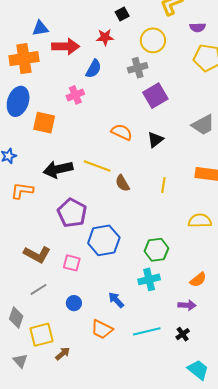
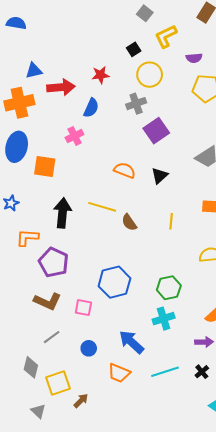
black square: (122, 14) -> (134, 49), moved
black arrow: (58, 169) -> (62, 213), turned 112
purple pentagon: (72, 213) -> (54, 262), moved
blue arrow: (116, 300) -> (131, 342), size x1.5

